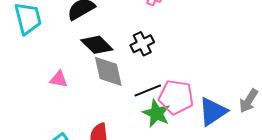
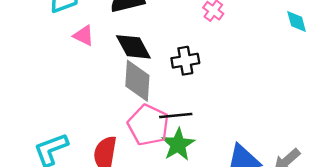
pink triangle: (59, 79) -> (84, 36), moved
pink pentagon: (176, 97) -> (148, 125), moved

